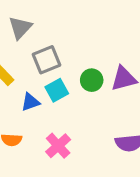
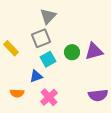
gray triangle: (20, 28) -> (48, 16), moved
blue triangle: (30, 102) -> (36, 76), moved

